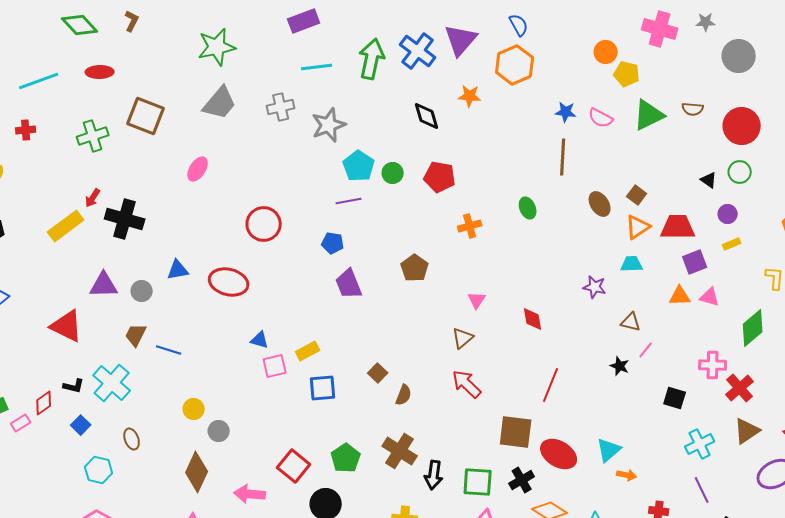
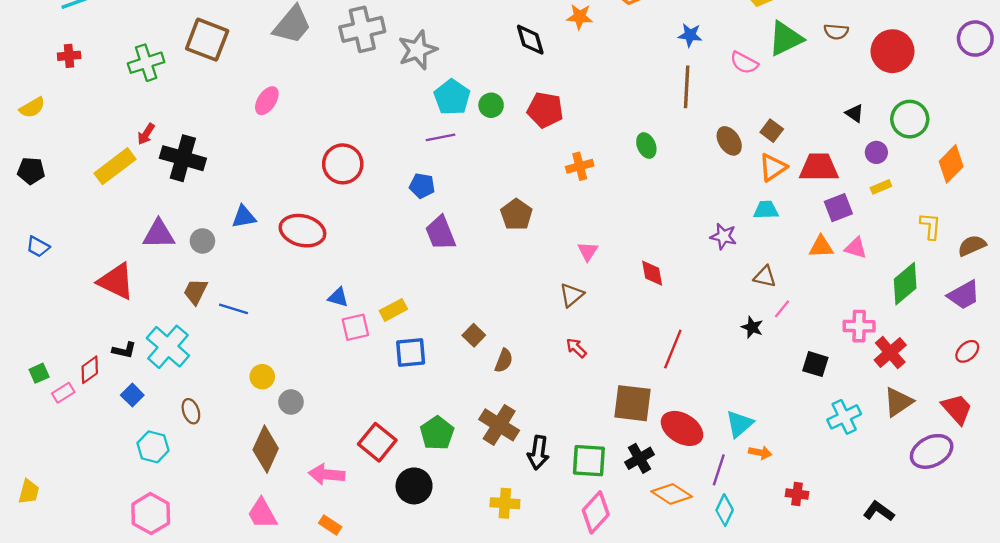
gray cross: (281, 107) -> (362, 29), size x1.4
pink semicircle: (601, 118) -> (744, 63), moved
green circle: (740, 172) -> (910, 119), moved, size x1.4
red arrow: (467, 384) -> (576, 348), size x0.6
purple line: (702, 490) -> (719, 470), moved, turned 44

